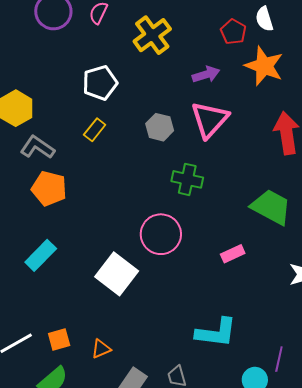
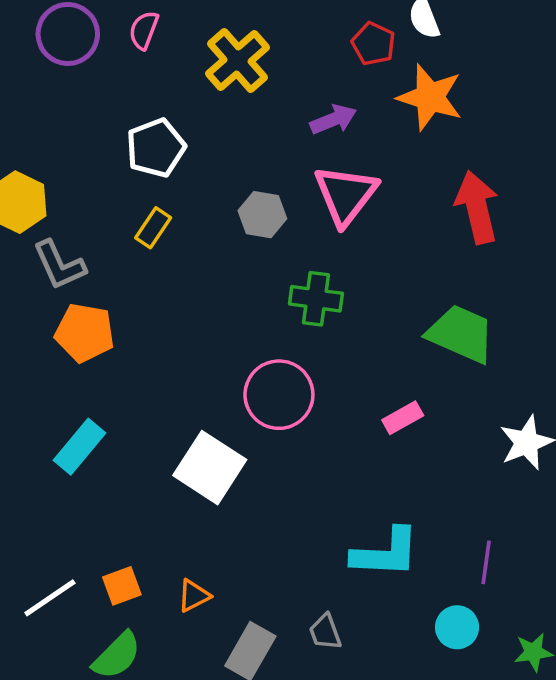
gray L-shape: (37, 147) -> (59, 265), turned -144
purple line: (279, 359) -> (486, 562), moved

